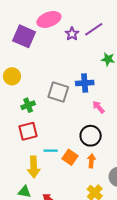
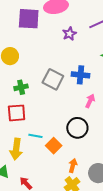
purple star: (72, 34) -> (69, 34), moved
purple square: (24, 36) -> (29, 19), turned -30
pink arrow: (98, 107) -> (90, 101), turned 56
orange arrow: (91, 161) -> (73, 166), moved

